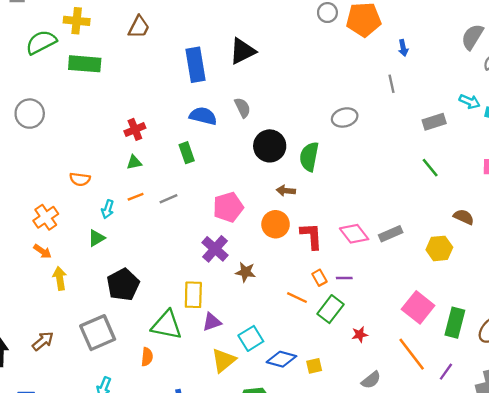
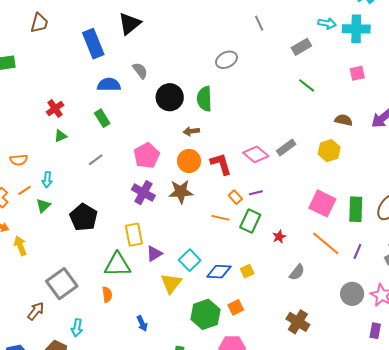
orange line: (136, 197) -> (25, 190), moved
brown star: (245, 272) -> (181, 192), moved, size x1.4
black pentagon: (123, 285) -> (84, 217), moved
brown arrow: (43, 341) -> (36, 311), moved

